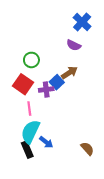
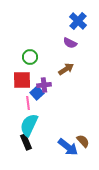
blue square: (57, 82) -> (37, 93), moved
red square: (23, 84) -> (22, 80), turned -36
blue arrow: (46, 142) -> (68, 147), moved, size x1.5

